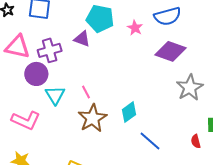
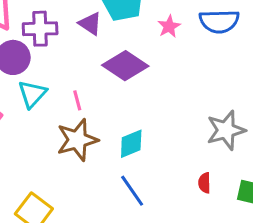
purple diamond: (170, 51) -> (125, 66), moved
blue line: (150, 141) -> (132, 191), moved
red semicircle: (196, 141) -> (204, 183), moved

